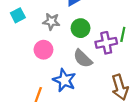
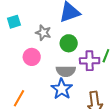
gray semicircle: (83, 59) -> (66, 71), turned -54
blue star: (64, 80) -> (62, 89), moved

